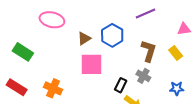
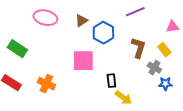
brown triangle: (84, 38) -> (81, 21), moved
gray cross: (143, 76) -> (154, 68), moved
black rectangle: (121, 85) -> (111, 81), turned -32

